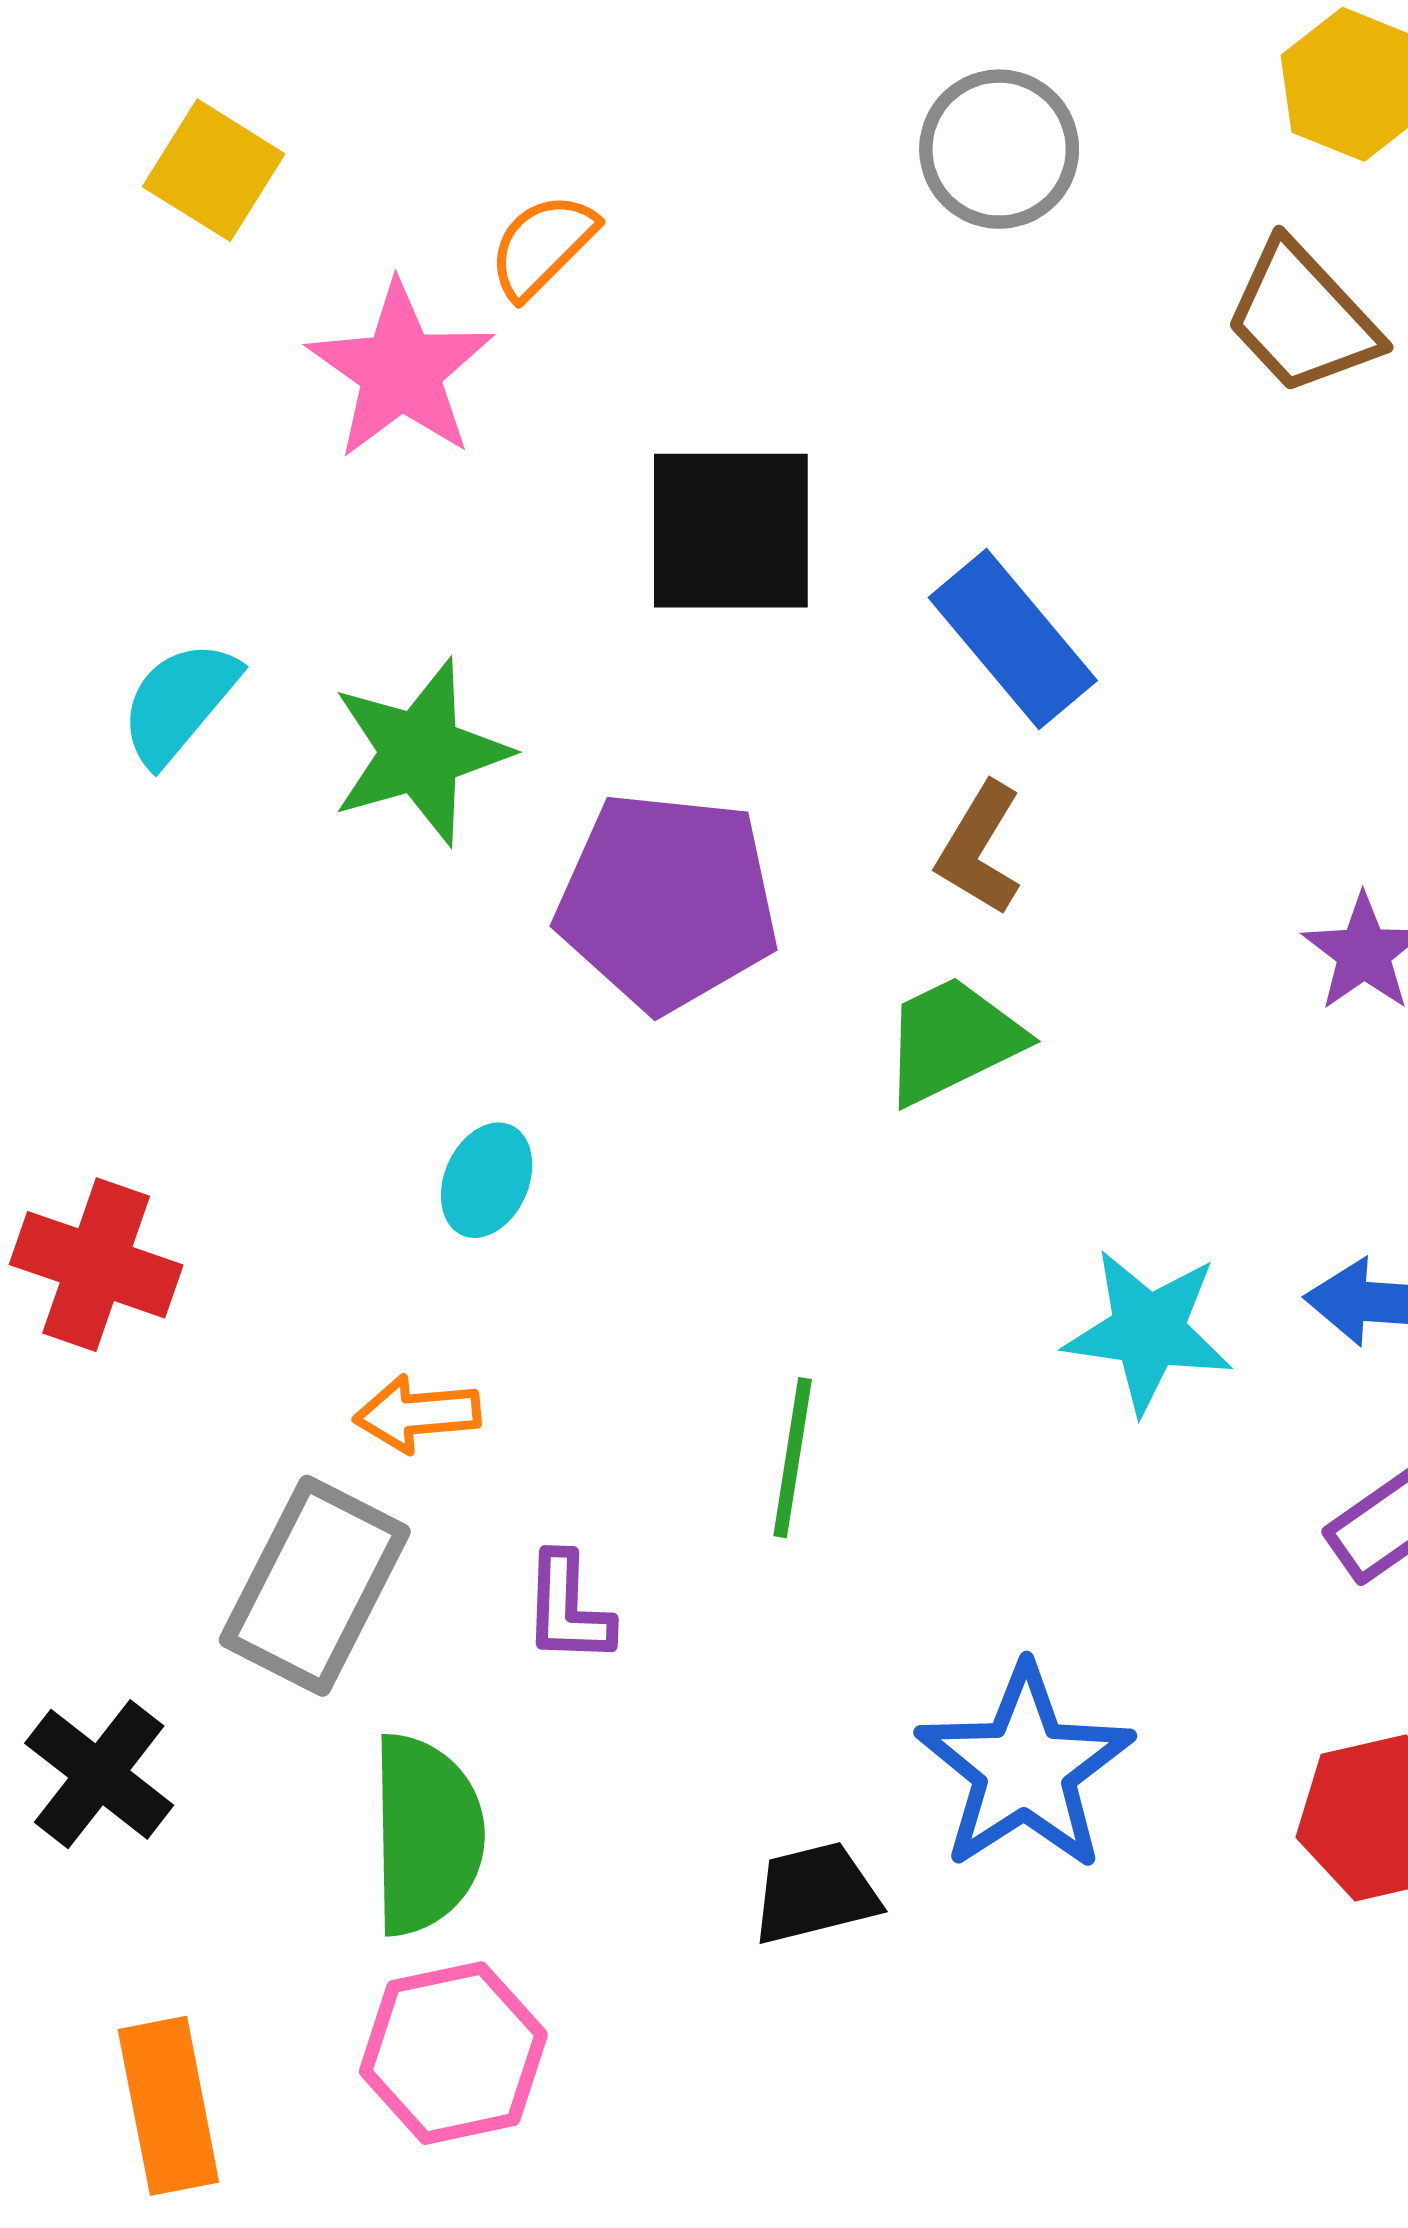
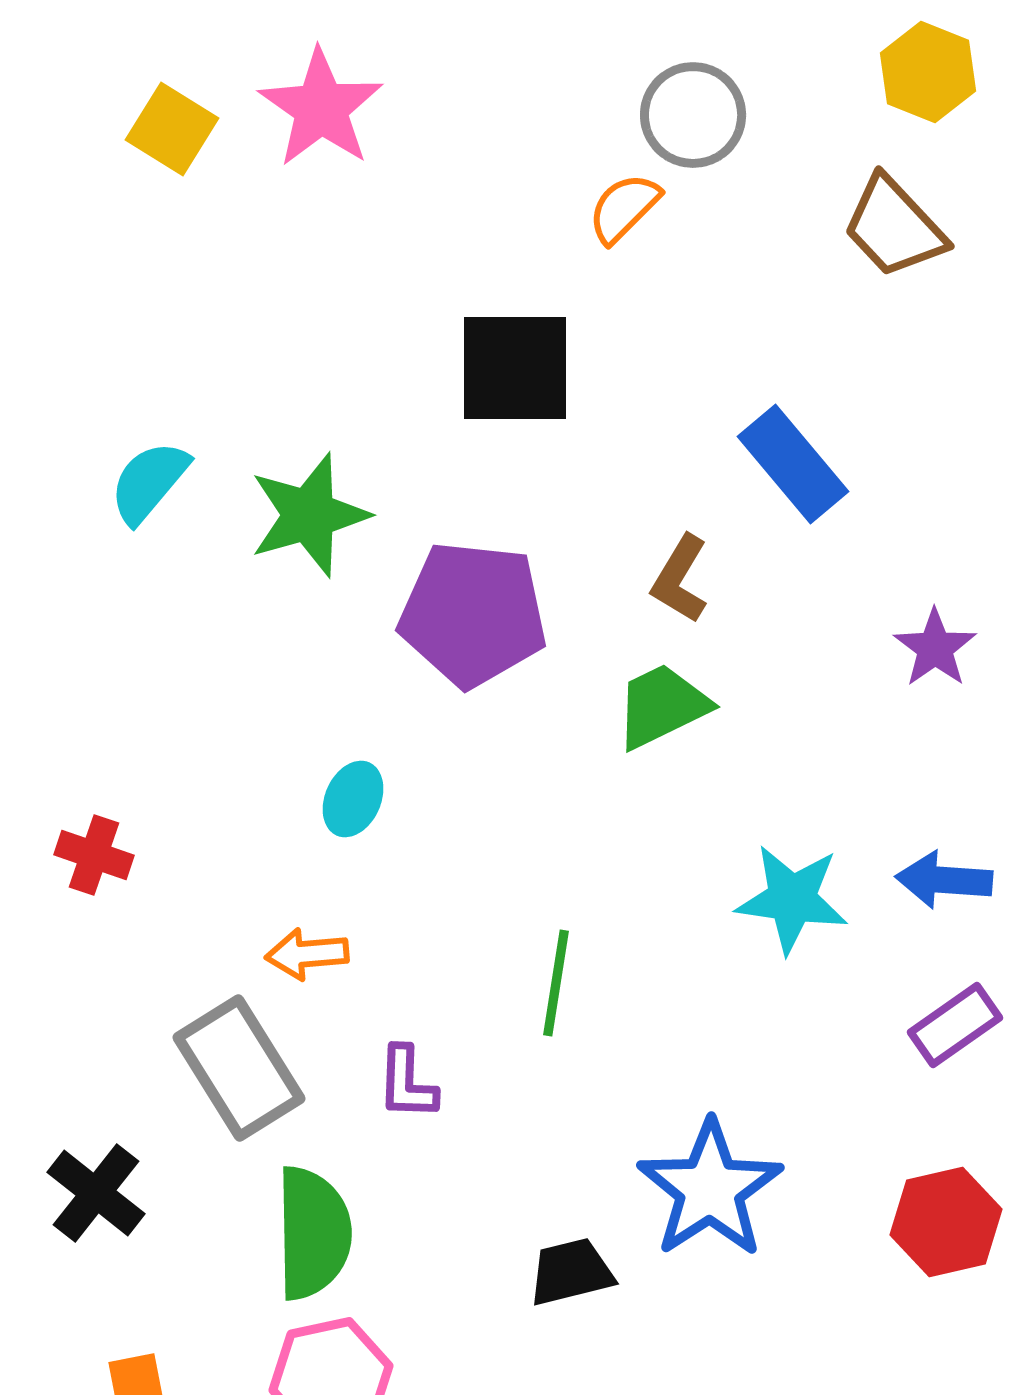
orange semicircle: (542, 246) -> (624, 208), moved
pink star: (401, 371) -> (321, 108), moved
blue rectangle: (1013, 639) -> (793, 464), moved
red cross: (96, 1265) -> (94, 855), size x0.7
gray rectangle: (315, 1586) -> (239, 1068), turned -59

